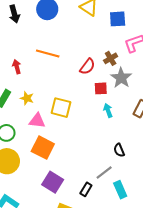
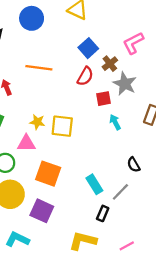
blue square: (118, 19) -> (88, 48), moved, turned -30
yellow star: (27, 98) -> (37, 122), moved
pink triangle: (37, 121) -> (26, 143), moved
purple square: (53, 182) -> (42, 211), moved
cyan rectangle: (120, 190) -> (94, 184), moved

